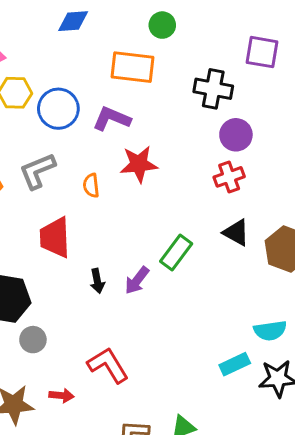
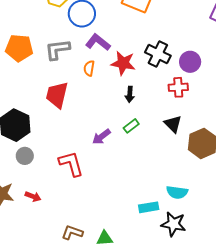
black cross: (213, 89) -> (158, 54), moved
purple L-shape: (112, 119) -> (98, 42), moved
green rectangle: (176, 252) -> (131, 126), size x0.7
black arrow: (97, 281) -> (130, 94), moved
red L-shape: (108, 365) -> (71, 164), moved

